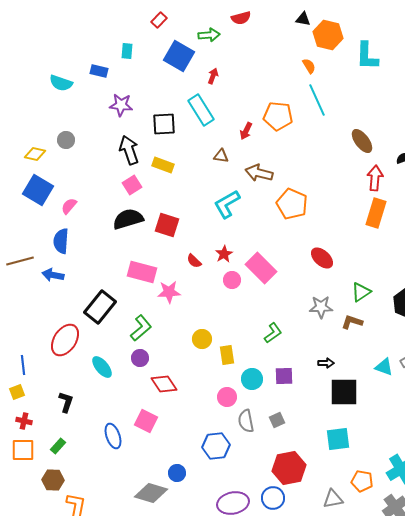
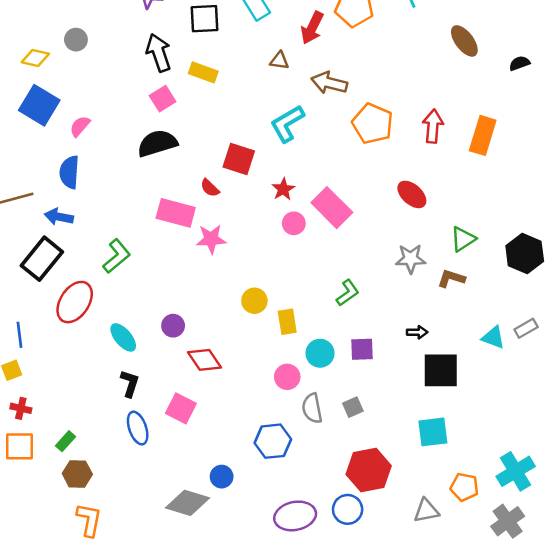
red arrow: (246, 131) -> (312, 28), size x1.4
red arrow: (375, 178) -> (433, 126), moved
red square: (167, 225) -> (239, 159), moved
red semicircle: (194, 261) -> (210, 188), moved
black rectangle: (100, 307) -> (42, 259), moved
green L-shape: (141, 328) -> (117, 256), moved
black L-shape: (66, 402) -> (130, 383), moved
brown hexagon: (53, 480) -> (77, 474), moved

